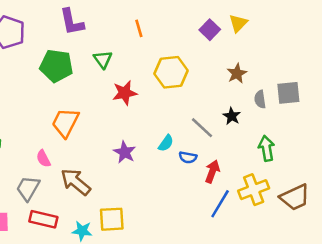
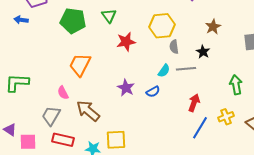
gray semicircle: (260, 99) -> (174, 47), moved
black star: (232, 116) -> (203, 52), moved
gray line: (202, 128) -> (186, 69), turned -48
cyan semicircle: (166, 143) -> (164, 71), moved
blue semicircle: (188, 157) -> (153, 92), moved, turned -40
yellow cross: (254, 190) -> (226, 117), size x0.7

